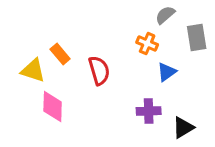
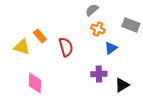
gray semicircle: (165, 15) -> (92, 10), moved
gray rectangle: (197, 37) -> (131, 25), turned -60
pink diamond: (53, 107) -> (35, 83), moved

